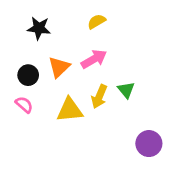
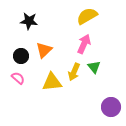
yellow semicircle: (97, 21) -> (87, 16), moved, size x1.5
pink arrow: (94, 59) -> (84, 44), moved, turned -36

